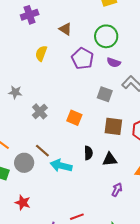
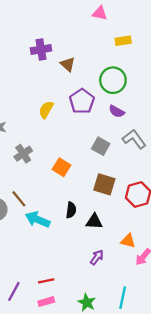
purple cross: (30, 15) -> (41, 49), moved
yellow semicircle: (41, 53) -> (46, 110), moved

